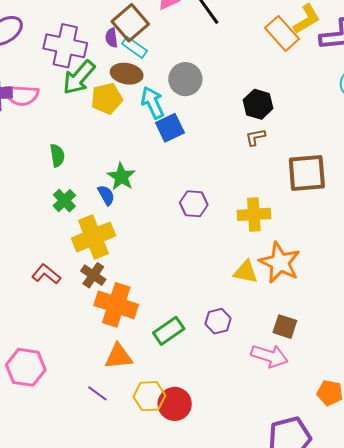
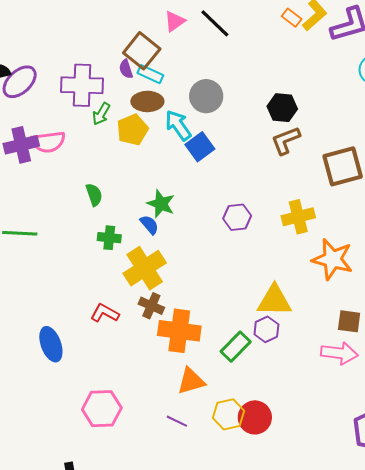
orange rectangle: (282, 33) -> (292, 18), moved, size x0.6
green arrow: (79, 77) -> (101, 114), size x0.6
brown L-shape: (255, 137) -> (286, 140), size x1.5
green cross: (64, 201) -> (109, 238), turned -30
yellow triangle: (246, 272) -> (274, 301), moved, size x1.4
purple hexagon: (218, 321) -> (266, 329), moved

